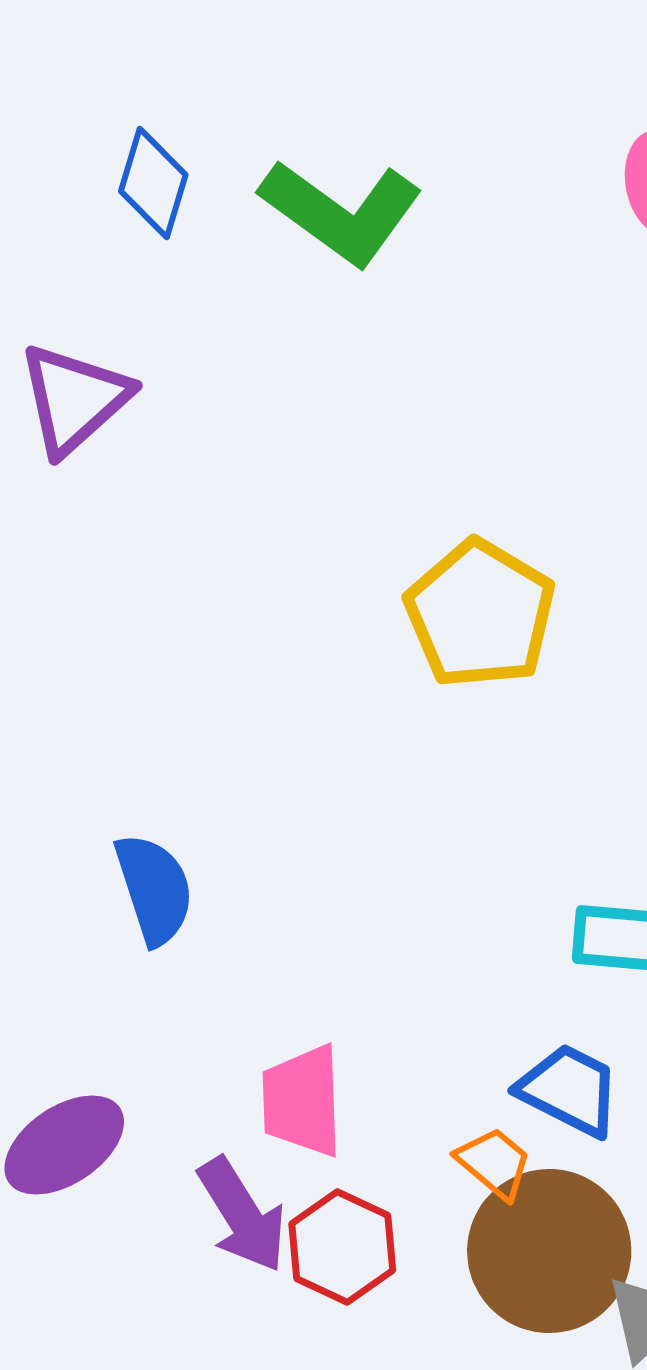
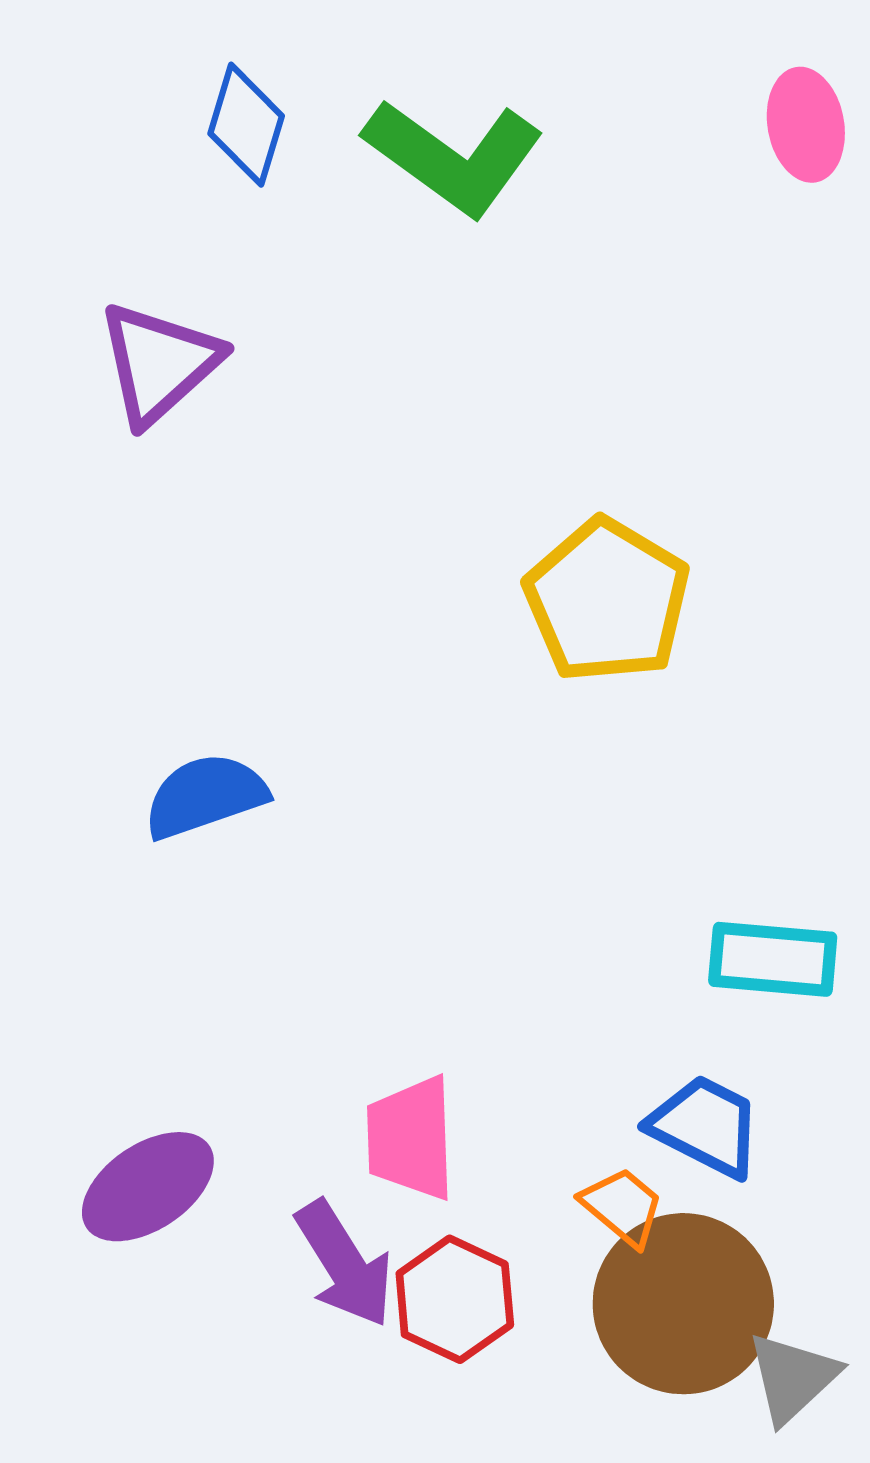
blue semicircle: (154, 889) -> (205, 796), moved, turned -91

